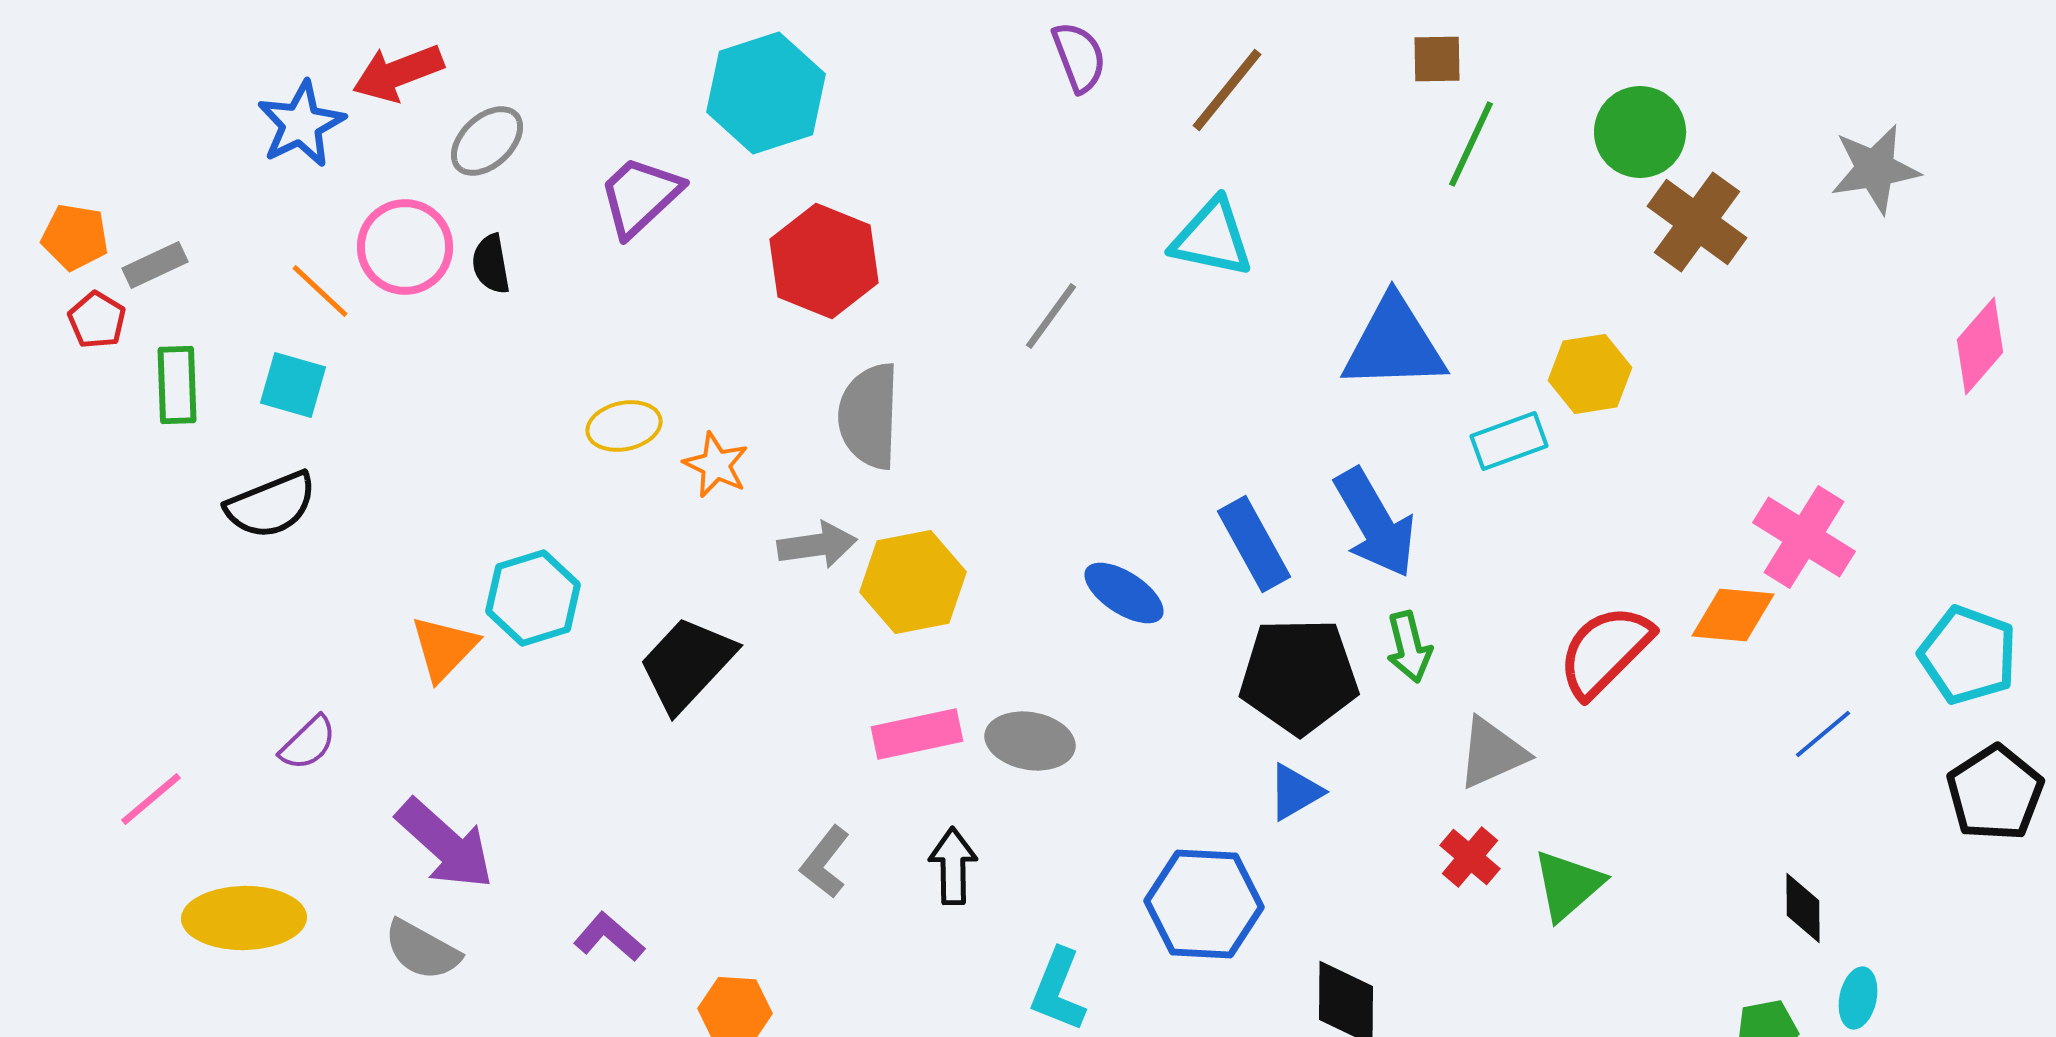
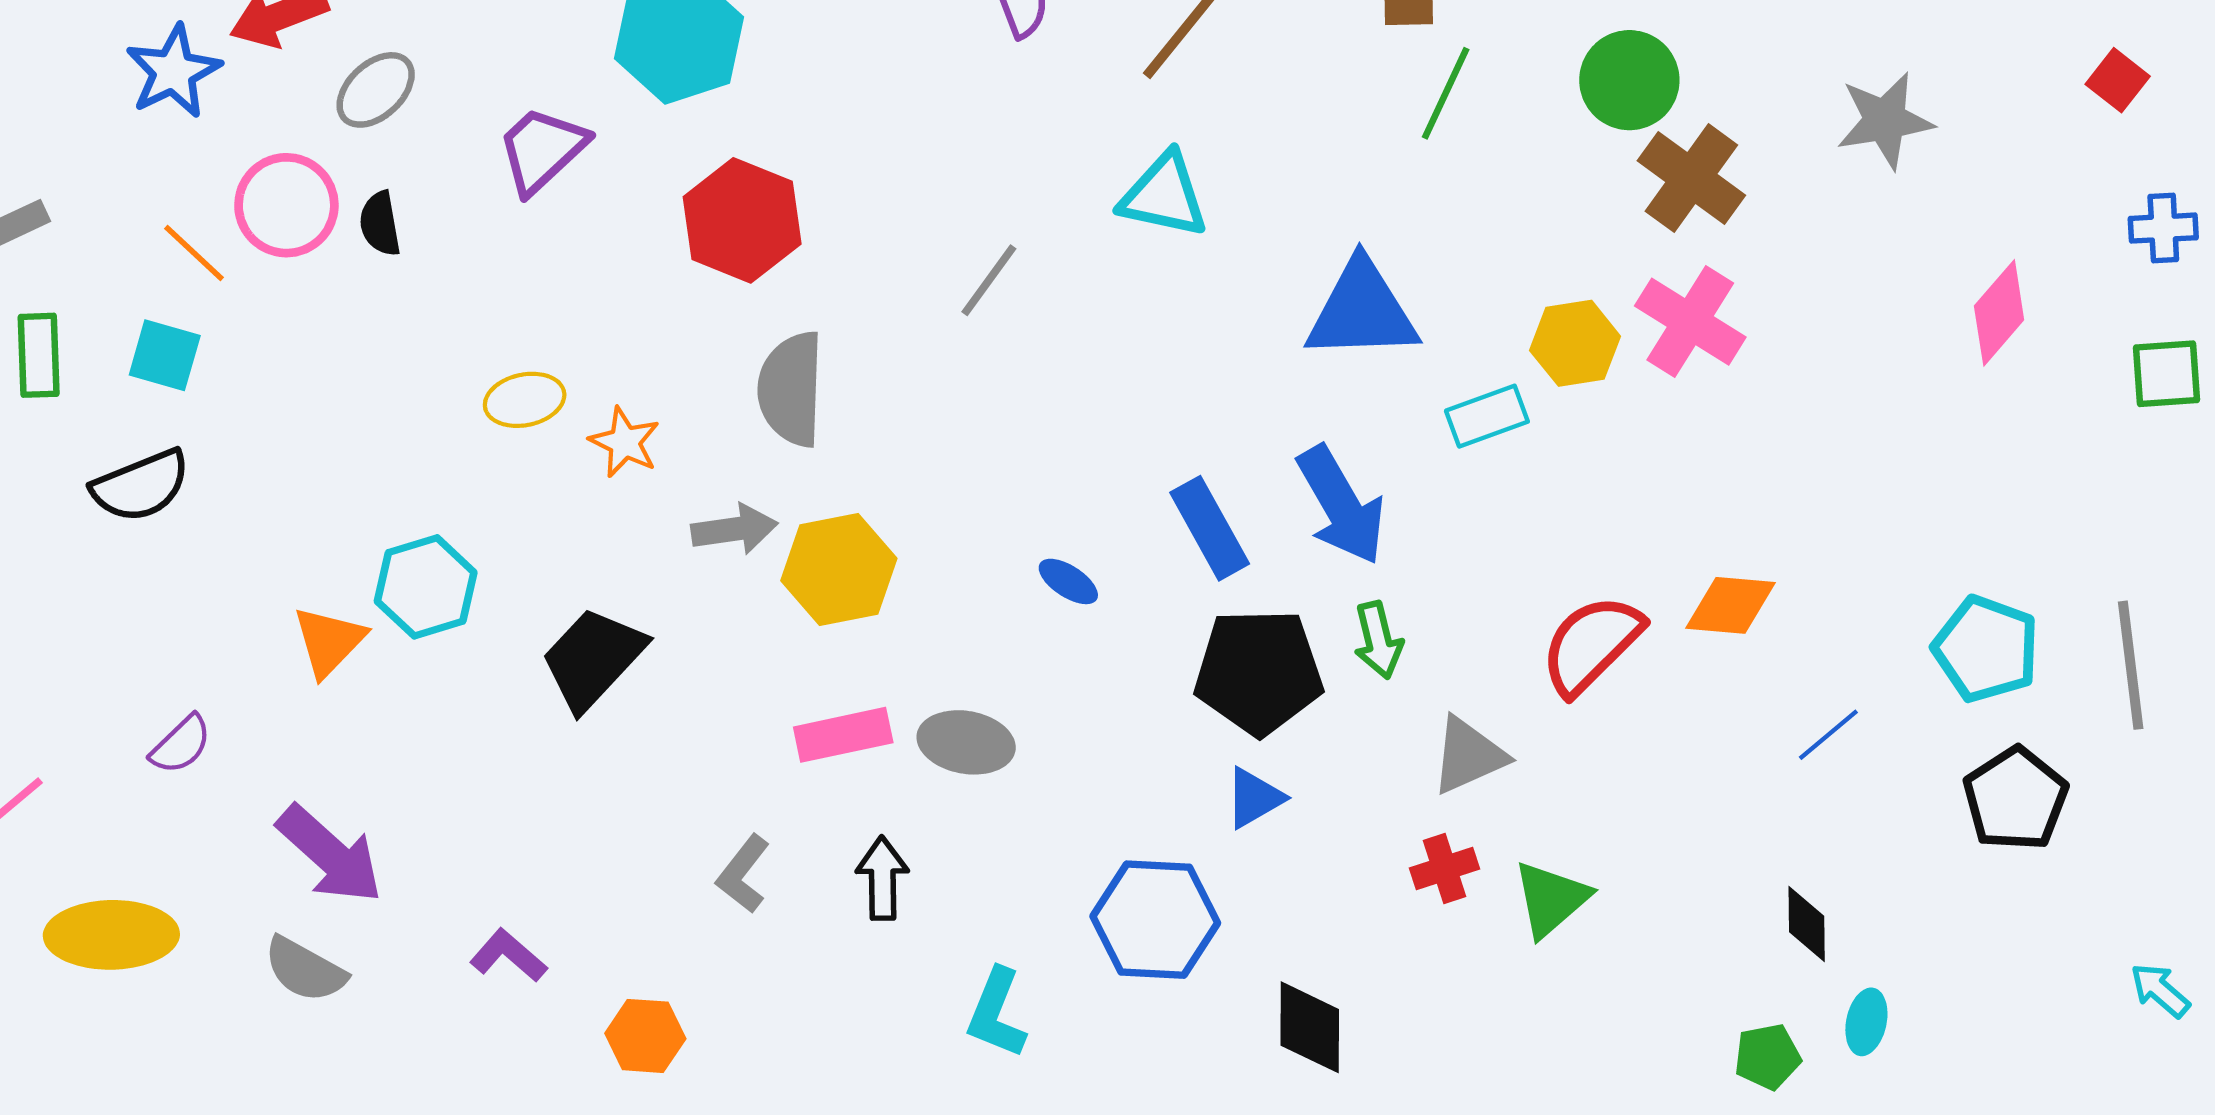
pink cross: (1804, 537) -> (1690, 322), moved
blue ellipse: (1124, 593) -> (1068, 581), size x0.7
red cross: (1470, 857) -> (1445, 869), turned 32

